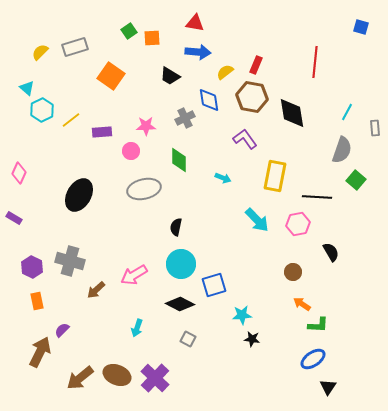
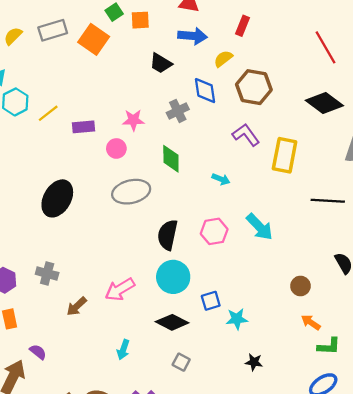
red line: (315, 62) -> (325, 47), turned -36
red rectangle: (256, 65) -> (243, 26), moved
orange square: (111, 76) -> (94, 39), moved
black diamond: (292, 113) -> (324, 103), moved, turned -44
yellow rectangle: (275, 176) -> (285, 155), moved
pink hexagon: (298, 224) -> (214, 231), moved
black semicircle: (176, 227) -> (168, 235), size x1.5
gray cross: (70, 261) -> (47, 273), size x0.7
blue square: (214, 285) -> (211, 301), size x0.7
cyan star: (242, 315) -> (237, 319), moved
purple semicircle: (62, 330) -> (38, 352), turned 84

